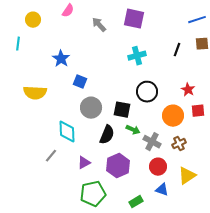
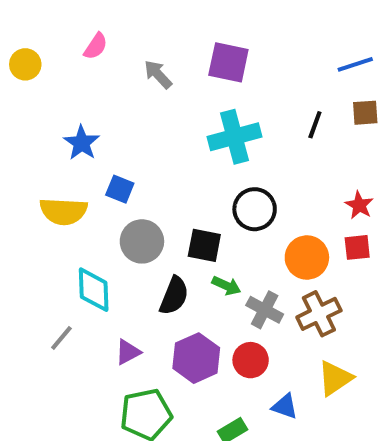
cyan cross: (137, 56) -> (234, 137), size x1.4
red star: (188, 90) -> (359, 205), moved
yellow semicircle: (35, 93) -> (63, 211), moved
brown cross: (179, 144) -> (319, 314), size x1.5
red circle: (158, 167) -> (251, 360), moved

